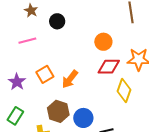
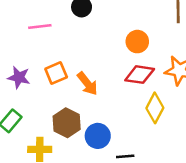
orange arrow: (70, 79) -> (87, 84), turned -84
purple star: (17, 82) -> (19, 77), turned -30

